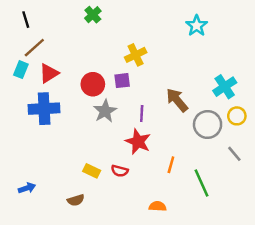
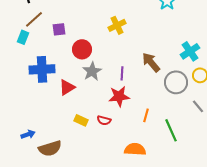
red triangle: (49, 73) -> (67, 87), moved
purple square: (122, 81) -> (59, 29), moved
red star: (138, 142) -> (119, 96), turned -30
brown semicircle: (76, 200) -> (50, 148), moved, size x1.6
orange semicircle: (158, 206) -> (135, 149), size x1.5

